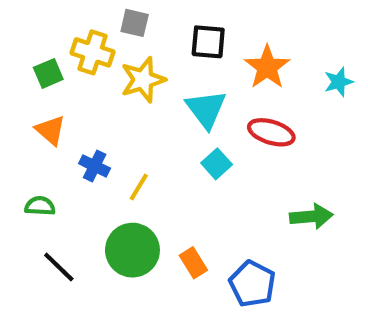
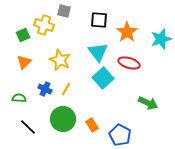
yellow star: (143, 80) -> (60, 60), moved, turned -30
cyan star: (339, 82) -> (161, 39), size x1.5
orange triangle: (50, 130) -> (24, 62), turned 35
cyan square: (217, 164) -> (103, 78), size x1.5
blue cross: (95, 166) -> (45, 89), moved
green arrow: (311, 216) -> (148, 103), turned 30

